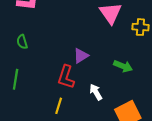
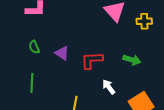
purple triangle: (81, 56) -> (62, 53), moved, turned -49
red L-shape: (66, 77) -> (92, 60), moved, turned 75

